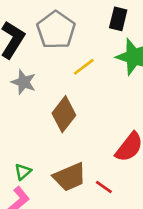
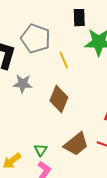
yellow line: (84, 67) -> (64, 60), turned -60

